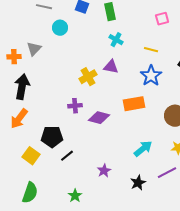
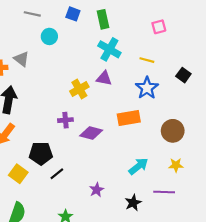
cyan cross: (116, 40) -> (109, 49), size x1.5
gray triangle: (34, 49) -> (21, 59), turned -35
purple line: (167, 173) -> (164, 192), turned 30

